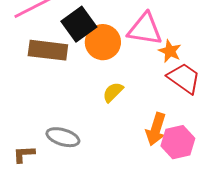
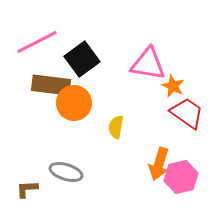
orange circle: (103, 42) -> (74, 103), moved
yellow semicircle: (113, 92) -> (116, 127), turned -35

